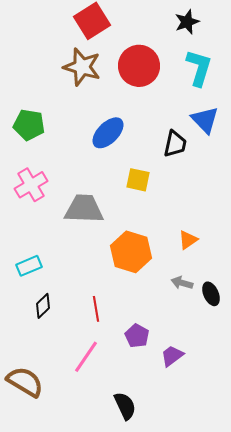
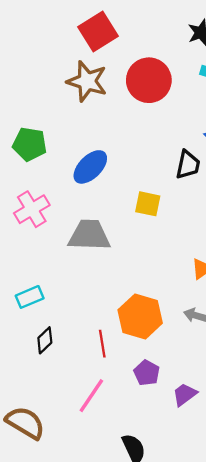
blue ellipse: (108, 133) -> (90, 167), moved
orange hexagon: (131, 252) -> (140, 316), moved

